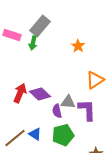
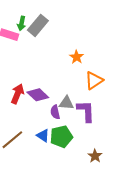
green arrow: (33, 43) -> (22, 23), moved
orange star: (78, 46) -> (77, 57), moved
blue triangle: (35, 134) -> (43, 136), moved

